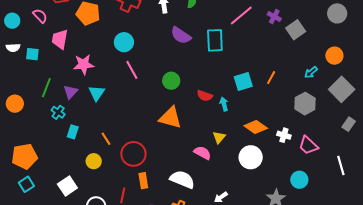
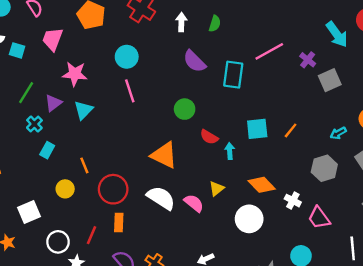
green circle: (171, 81) -> (185, 109), moved
white semicircle: (182, 179) -> (161, 198), moved

